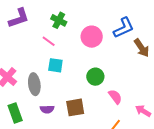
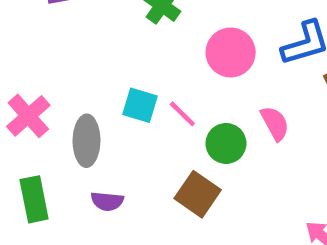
pink line: (49, 41) -> (182, 114), moved
pink semicircle: (115, 97) -> (275, 123), moved
brown square: (75, 107) -> (198, 194), moved, turned 36

